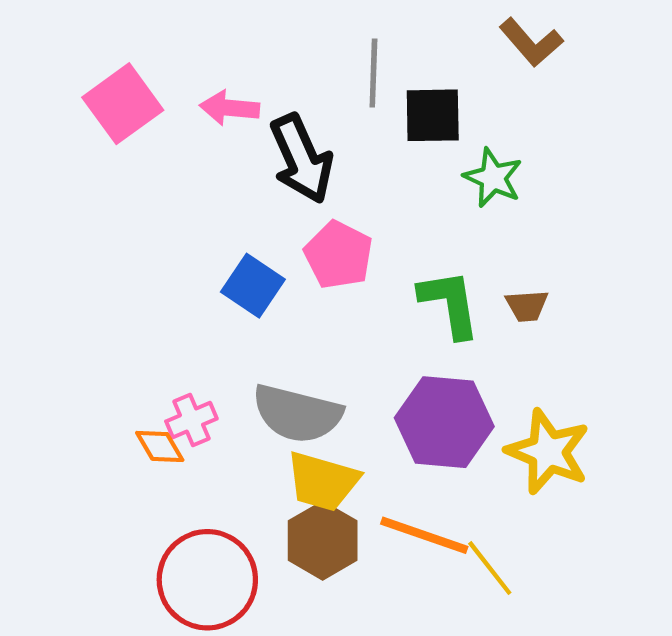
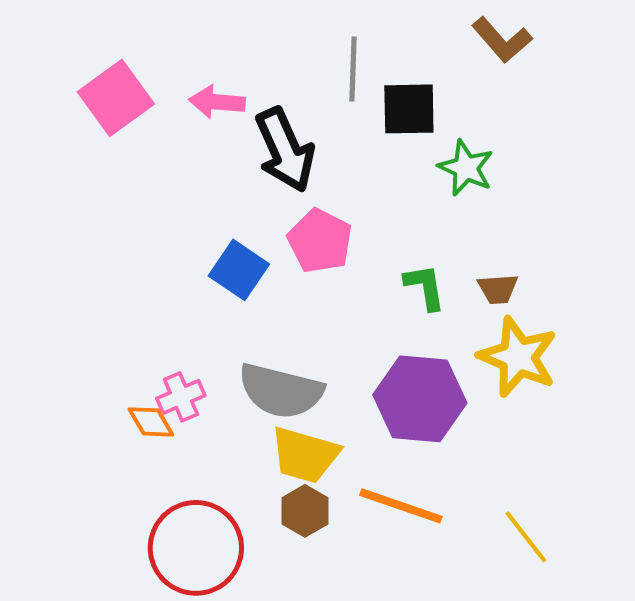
green L-shape: (450, 304) -> (425, 287), size x0.7
yellow star: (548, 452) -> (518, 357), moved
brown hexagon: (323, 541) -> (305, 511), size x0.7
yellow line: (490, 568) -> (526, 537), moved

